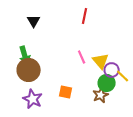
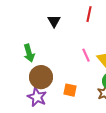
black triangle: (34, 21) -> (54, 21), moved
brown circle: (29, 70) -> (41, 77), moved

